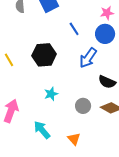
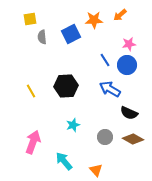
blue line: (74, 29) -> (105, 60), moved
blue arrow: (88, 58) -> (110, 89), turned 85

